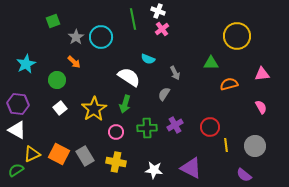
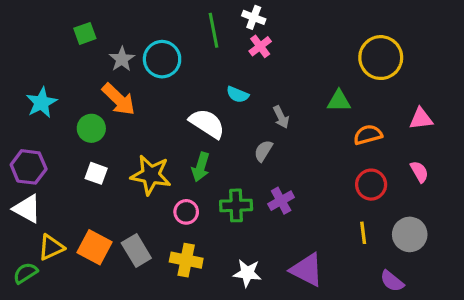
orange arrow: (74, 62) -> (119, 99), size x1.6
white square: (60, 108) -> (96, 173), turned -32
yellow star: (94, 109) -> (151, 175), turned -30
red circle: (210, 127) -> (371, 185), moved

